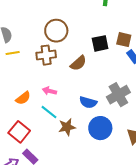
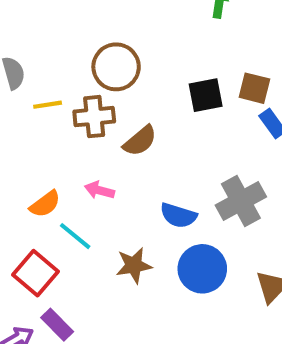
yellow line: (13, 53) -> (48, 105), moved
brown semicircle: (78, 63) -> (140, 141), moved
cyan line: (49, 112) -> (75, 236), moved

